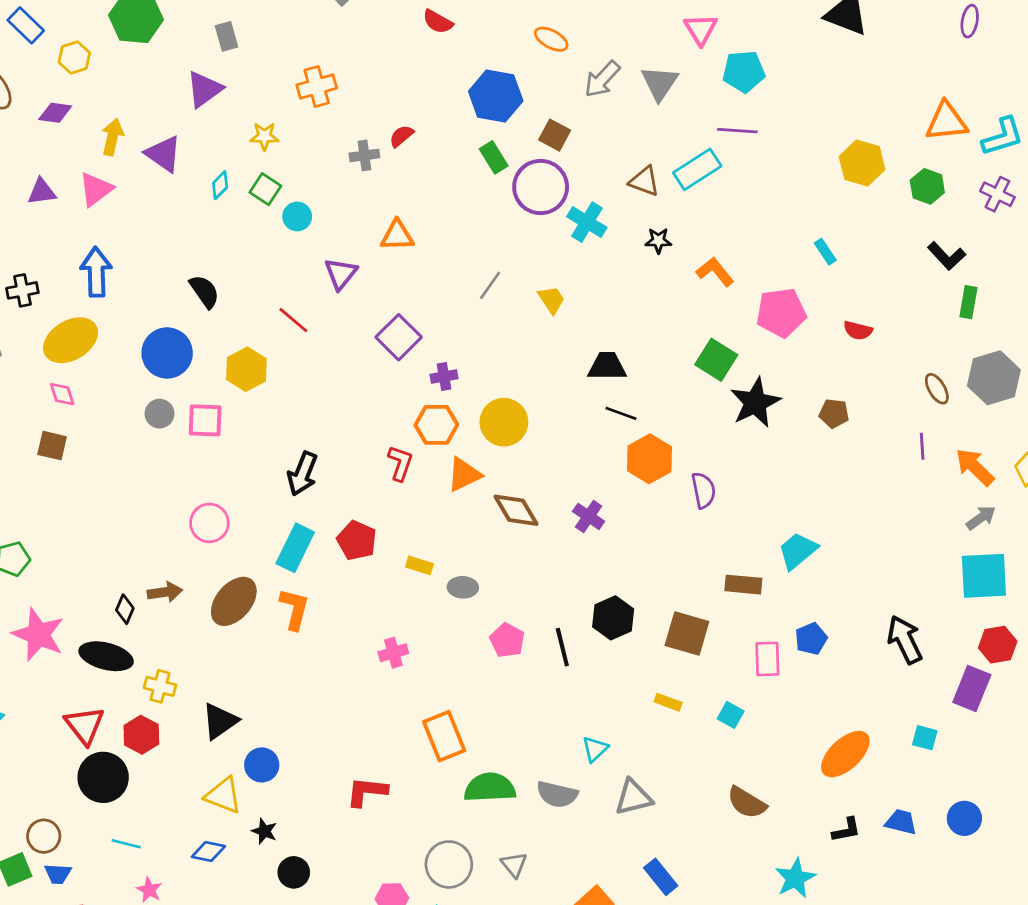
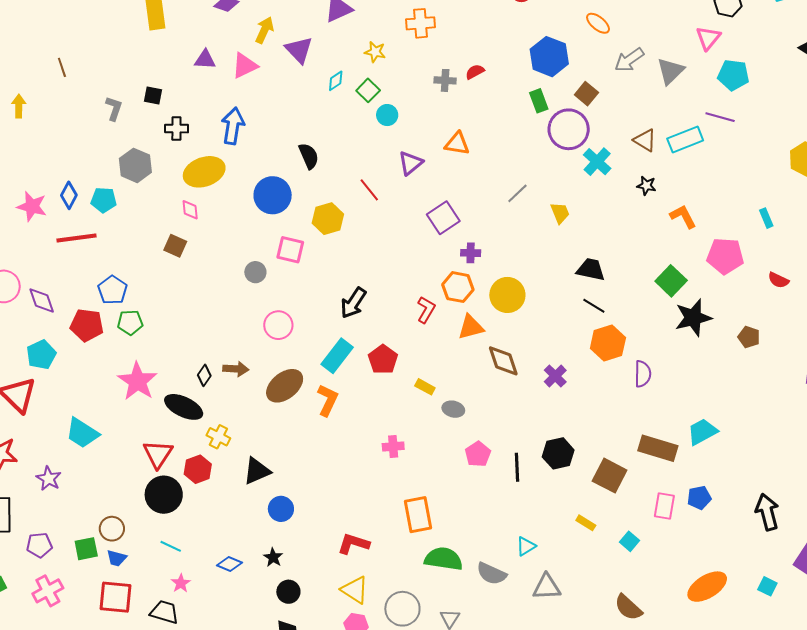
gray circle: (160, 414) -> (255, 272), moved
brown rectangle: (743, 585) -> (658, 448), size x1.4
yellow triangle: (223, 795) -> (355, 590), moved

